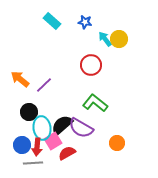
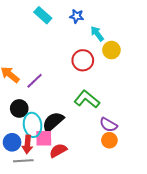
yellow circle: (119, 39) -> (111, 50), moved
purple semicircle: (81, 128) -> (108, 125), moved, size x0.7
pink square: (53, 141) -> (44, 138), turned 30

